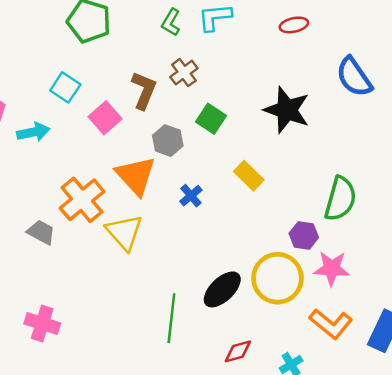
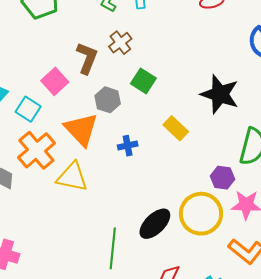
cyan square: (65, 87) -> (28, 109), moved
black star: (287, 110) -> (220, 94), moved
blue cross: (191, 196) -> (128, 146), turned 30
yellow triangle: (124, 232) -> (72, 177), turned -36

